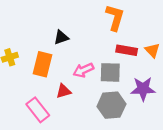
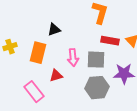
pink arrow: (83, 70) -> (73, 58), turned -72

